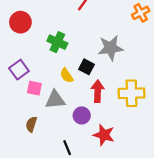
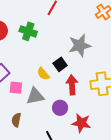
green cross: (57, 42) -> (28, 31), moved
black square: (86, 67) -> (60, 64), turned 32

